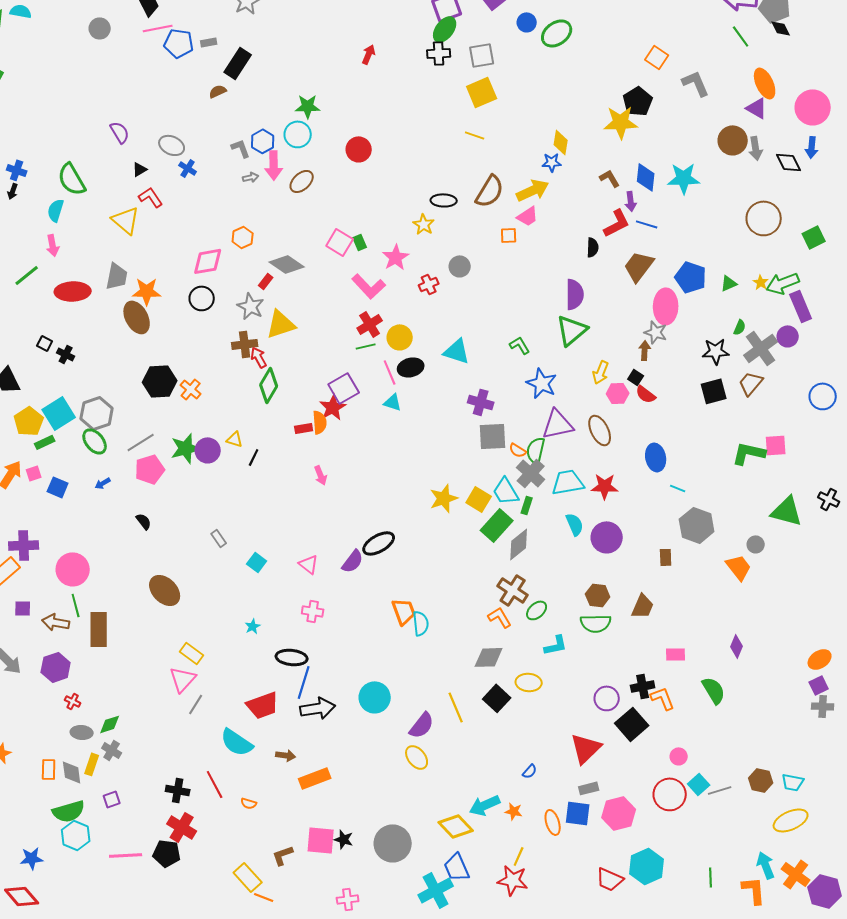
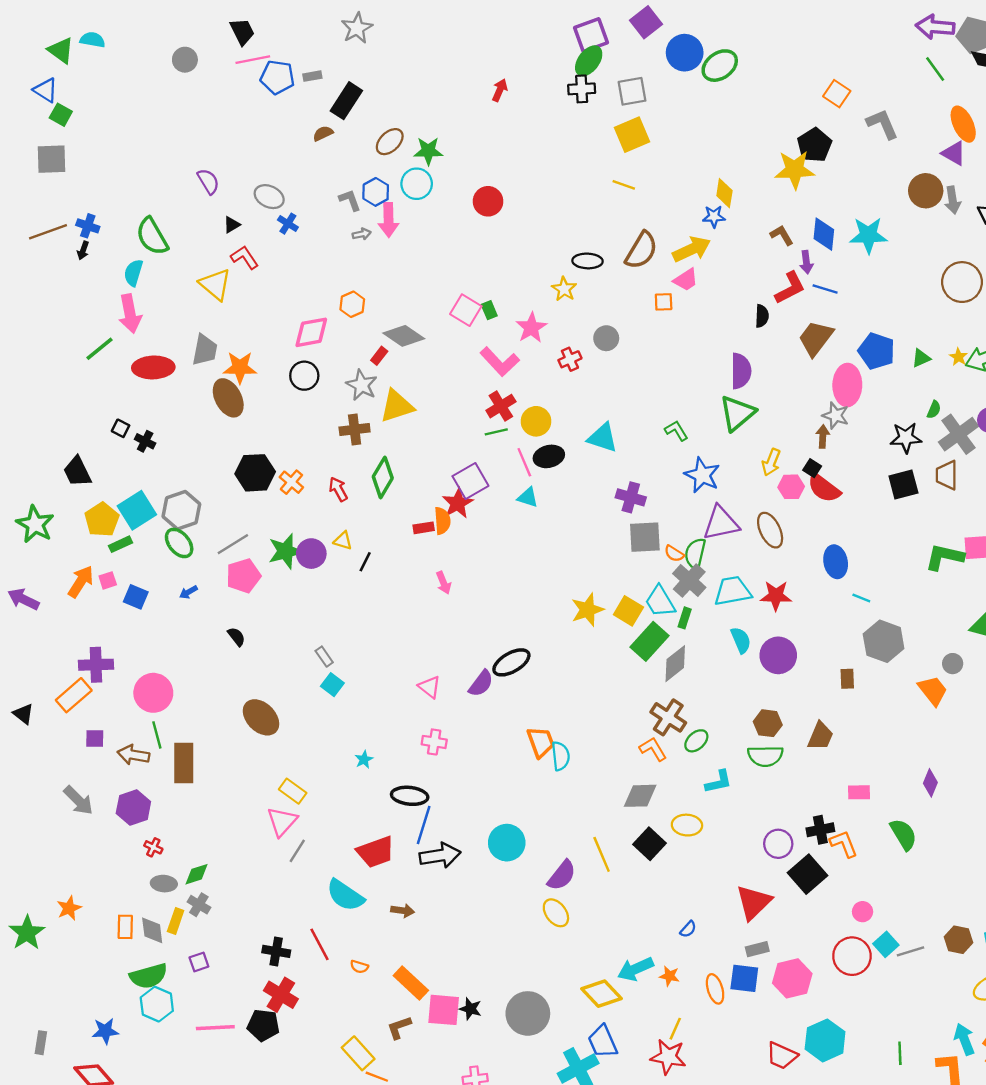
blue circle: (527, 22) -> (685, 53), size x1.6
brown ellipse: (302, 181) -> (390, 142), moved
pink arrow: (53, 245) -> (130, 314), size x1.5
red arrow: (259, 357) -> (338, 489), moved
brown trapezoid: (751, 383) -> (947, 475), turned -40
red semicircle: (646, 394) -> (824, 488), size x1.4
cyan square: (257, 562) -> (332, 685), moved
orange rectangle: (315, 778) -> (411, 983), moved, turned 64

